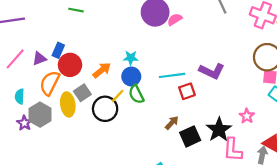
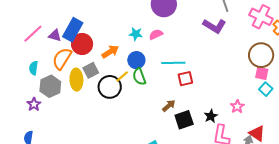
pink semicircle: (175, 19) -> (156, 34), moved
blue rectangle: (58, 50) -> (73, 30), size x1.6
cyan star: (131, 58) -> (136, 34), moved
purple triangle: (39, 59) -> (55, 35), turned 32
purple L-shape: (212, 71) -> (214, 26), moved
purple star: (24, 123) -> (34, 104), moved
black star: (219, 130) -> (211, 116), size x0.6

